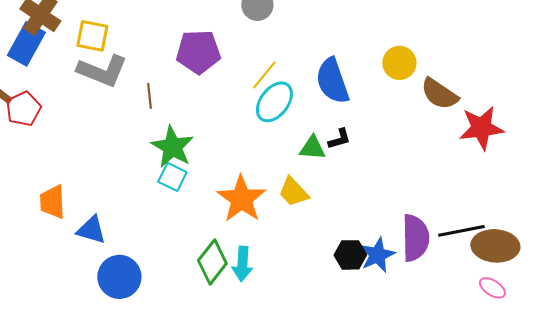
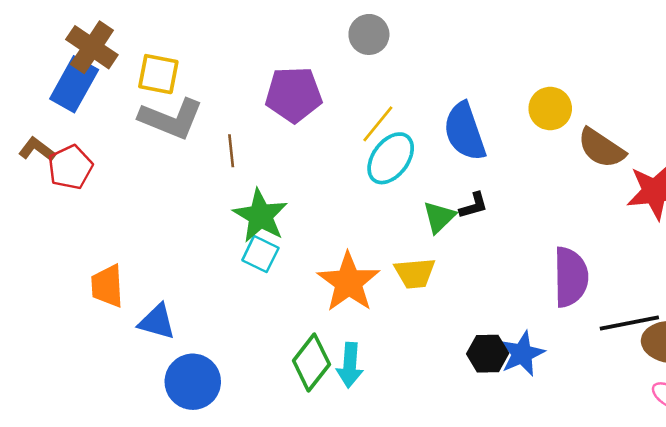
green triangle: (312, 148) -> (439, 217), turned -48
yellow trapezoid: (293, 192) -> (415, 273), turned -52
purple semicircle: (415, 238) -> (571, 277), moved

